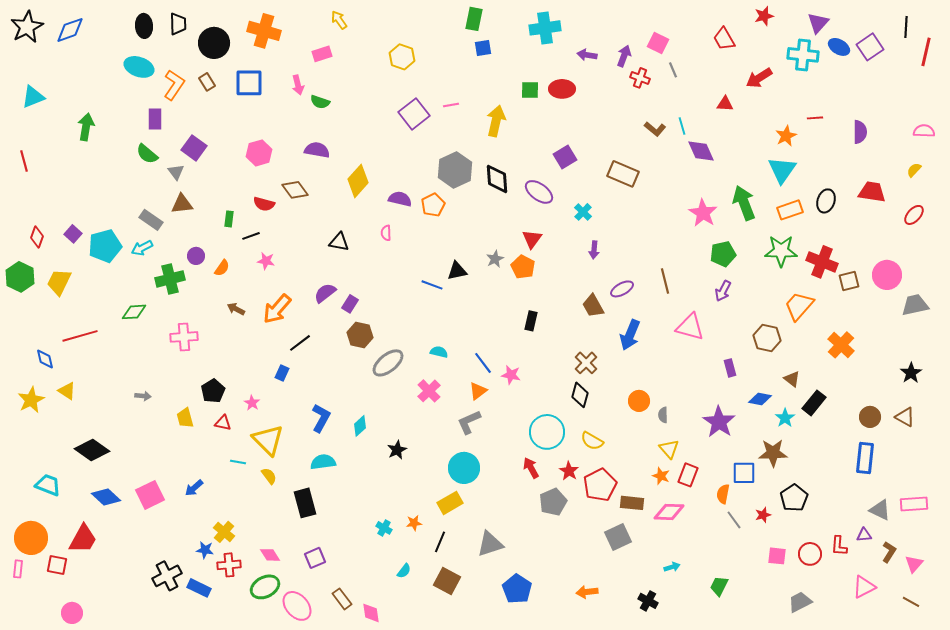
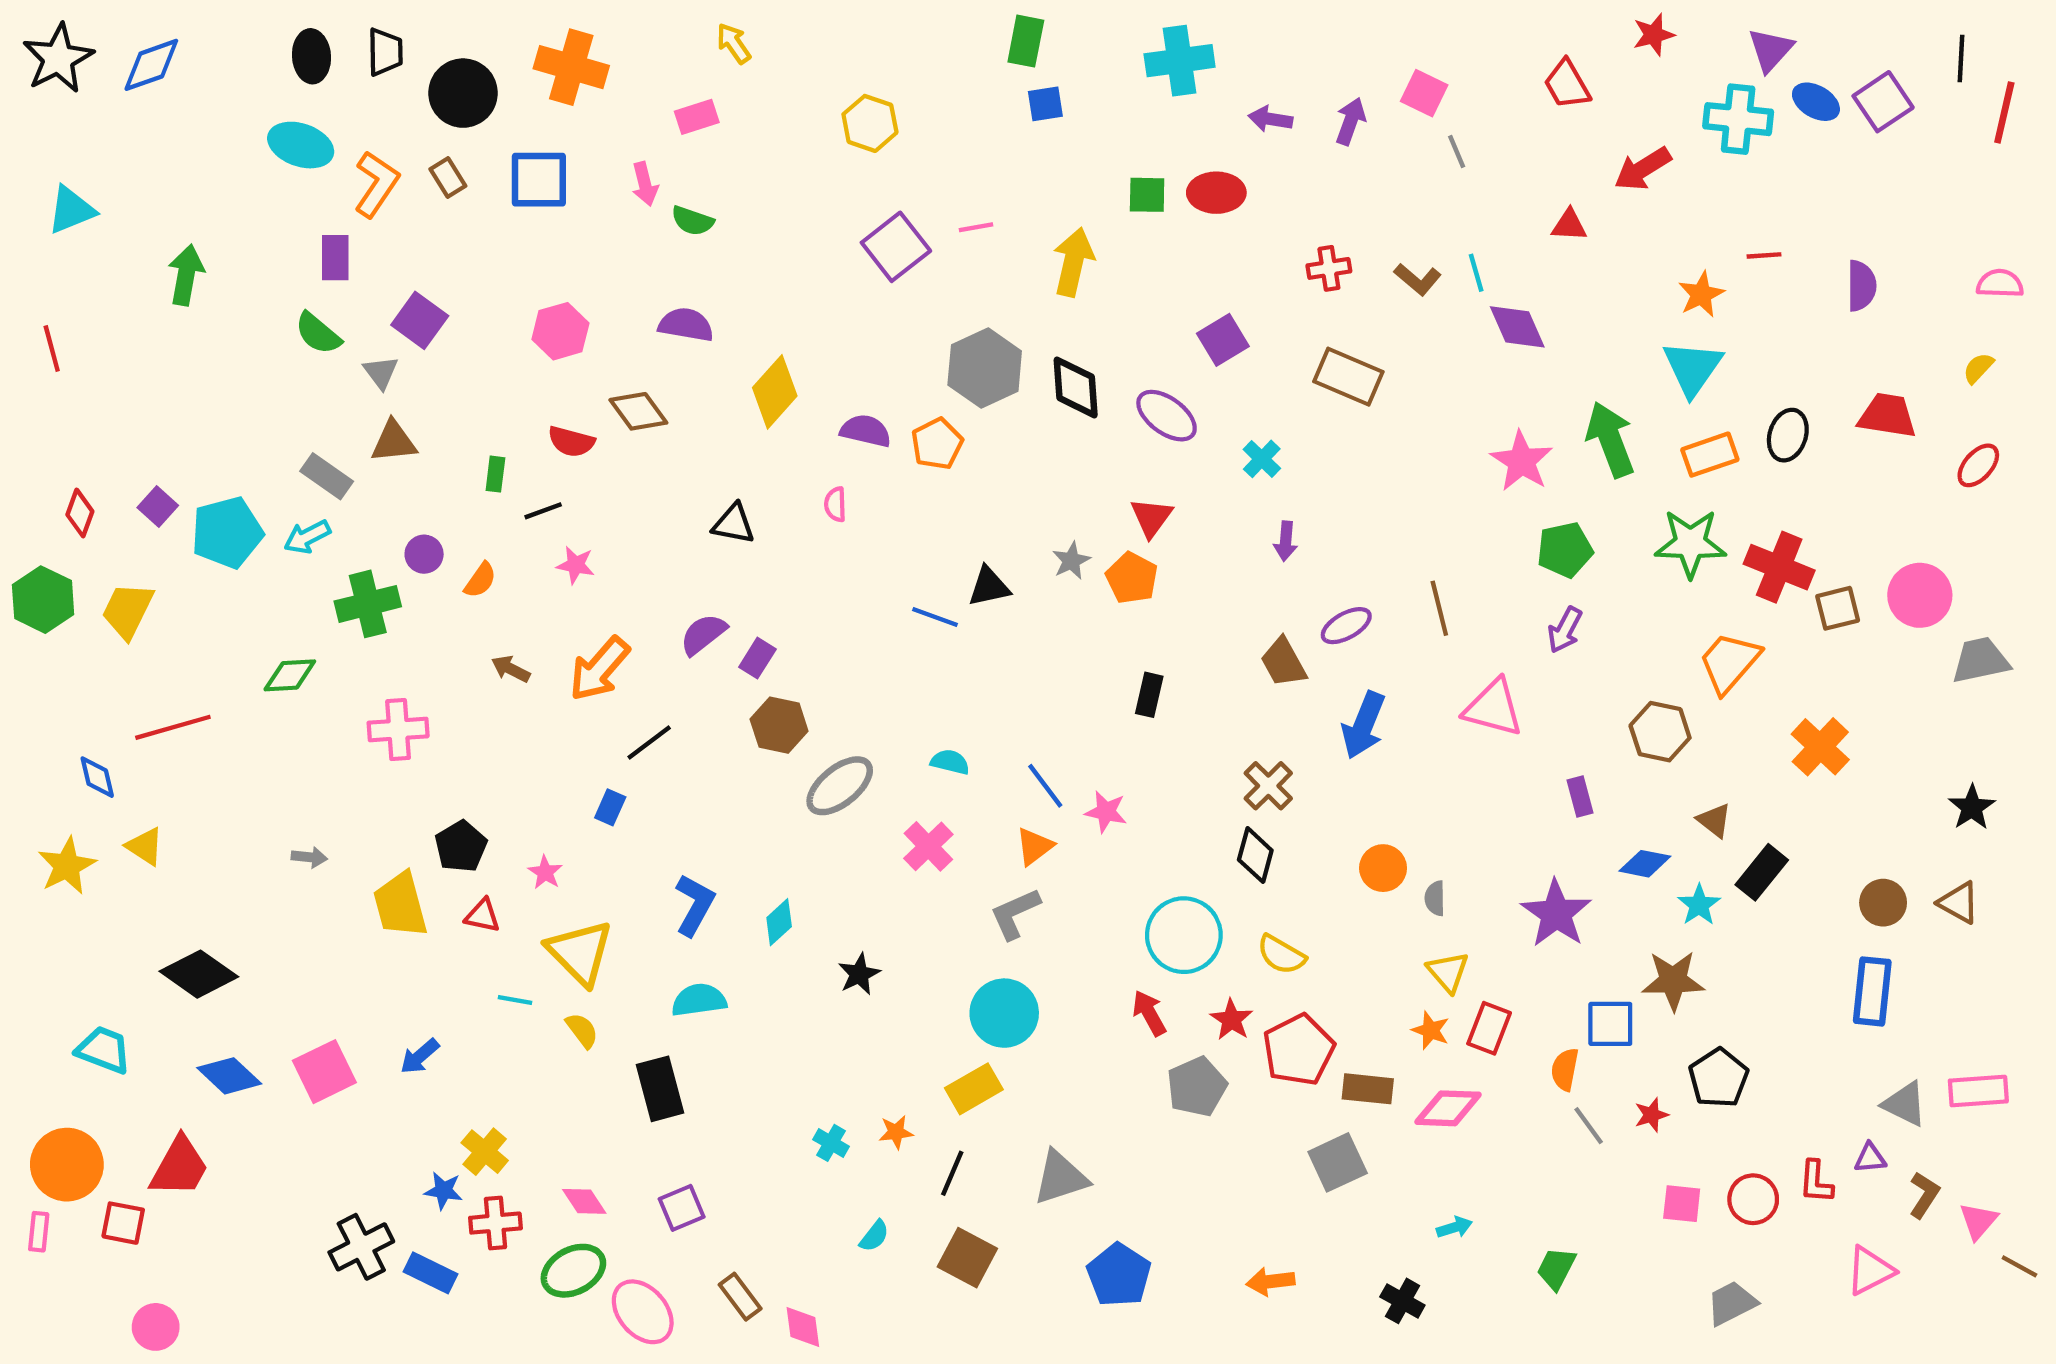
red cross: (640, 78) -> (1329, 268), moved, turned -30
yellow trapezoid: (185, 418) -> (400, 905), size x1.5
brown line: (911, 602) -> (2019, 1266), moved

